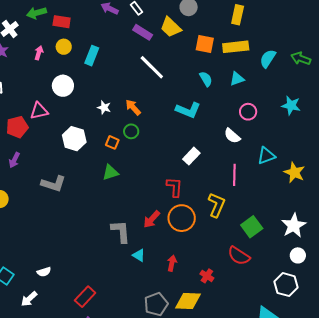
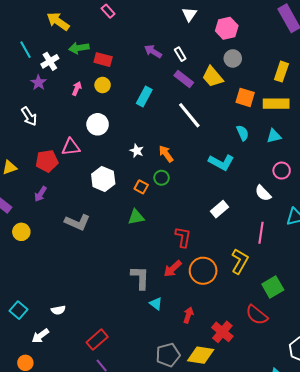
cyan rectangle: (92, 56) -> (144, 96), moved
red L-shape: (174, 187) -> (183, 237), moved
red cross: (207, 276) -> (222, 332), size x1.5

